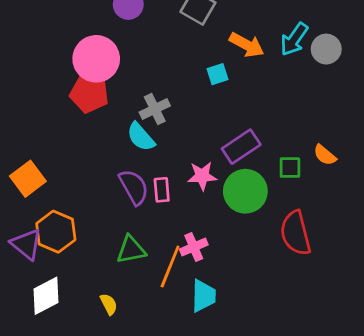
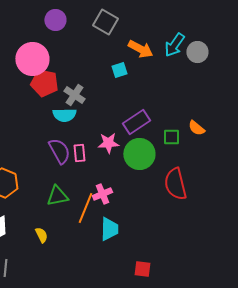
red pentagon: (89, 94) -> (44, 83), moved
gray cross: (155, 109) -> (74, 95), turned -30
cyan semicircle: (141, 137) -> (64, 115), turned -50

